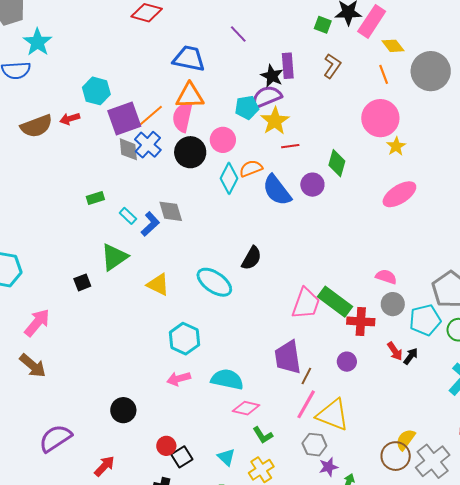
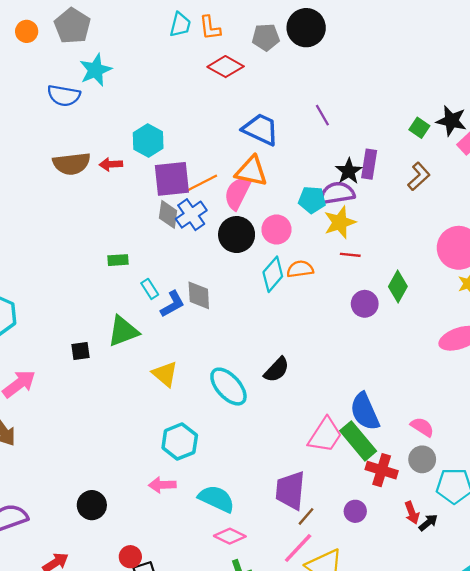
blue semicircle: (277, 190) -> (365, 412), moved

